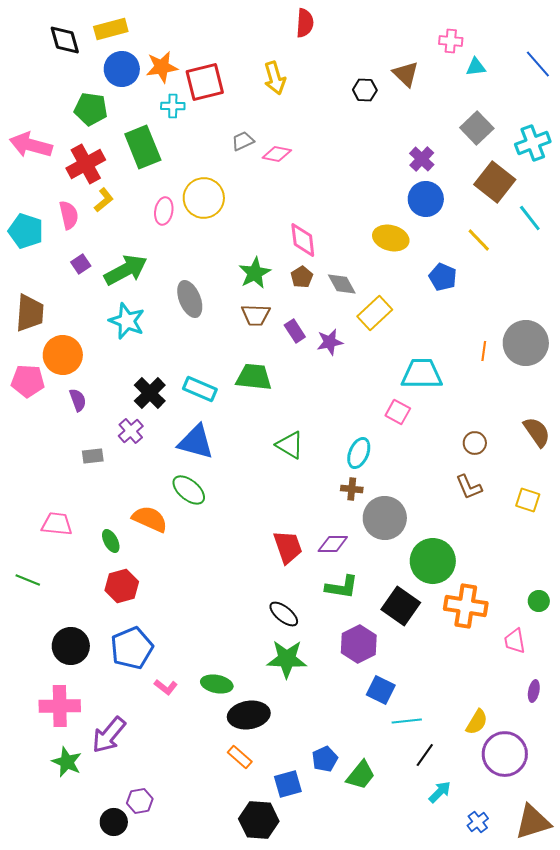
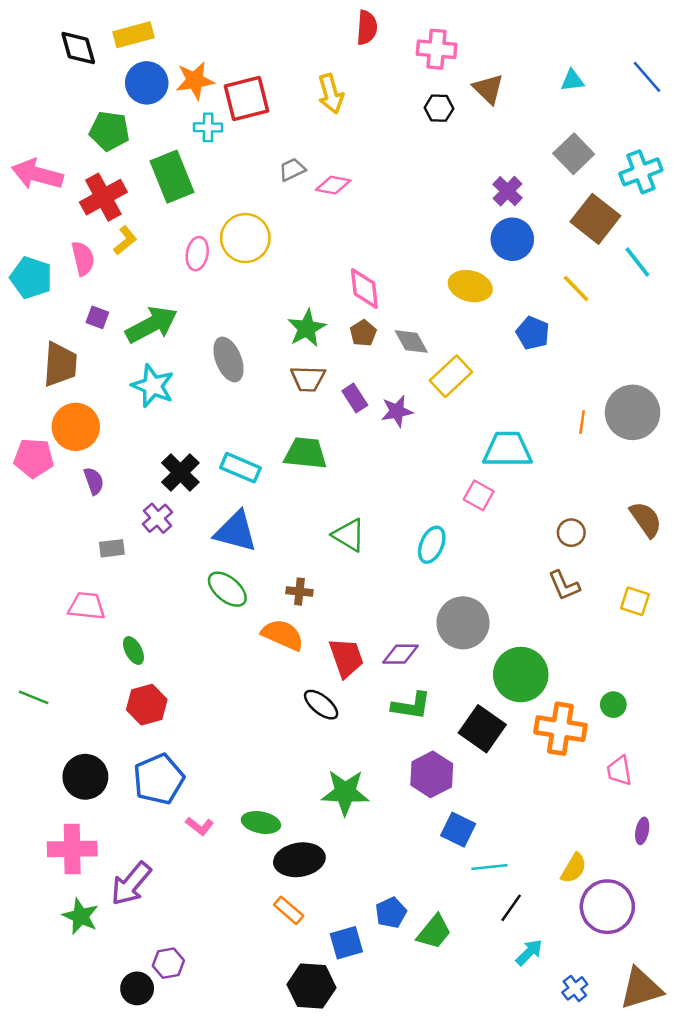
pink cross: (451, 41) -> (437, 49), moved, size x1.4
purple square: (81, 264) -> (97, 317), turned -36
brown trapezoid: (30, 313) -> (60, 364), moved
brown cross: (352, 489) -> (299, 592), moved
orange semicircle: (150, 519) -> (283, 635), moved
pink trapezoid: (57, 524) -> (87, 606), moved
green circle: (539, 601) -> (613, 705), moved
black ellipse: (284, 614) -> (321, 705), moved

